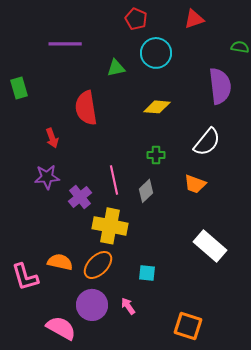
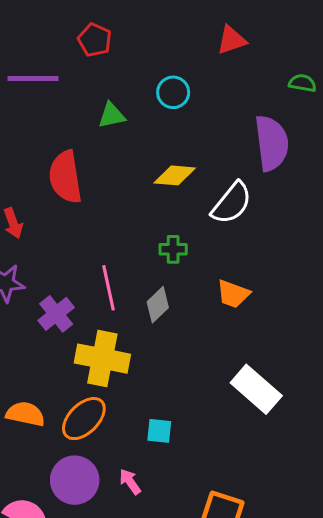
red pentagon: (136, 19) -> (95, 40), moved
cyan circle: (156, 53) -> (173, 92), size x0.7
white semicircle: (207, 142) -> (232, 203), moved

